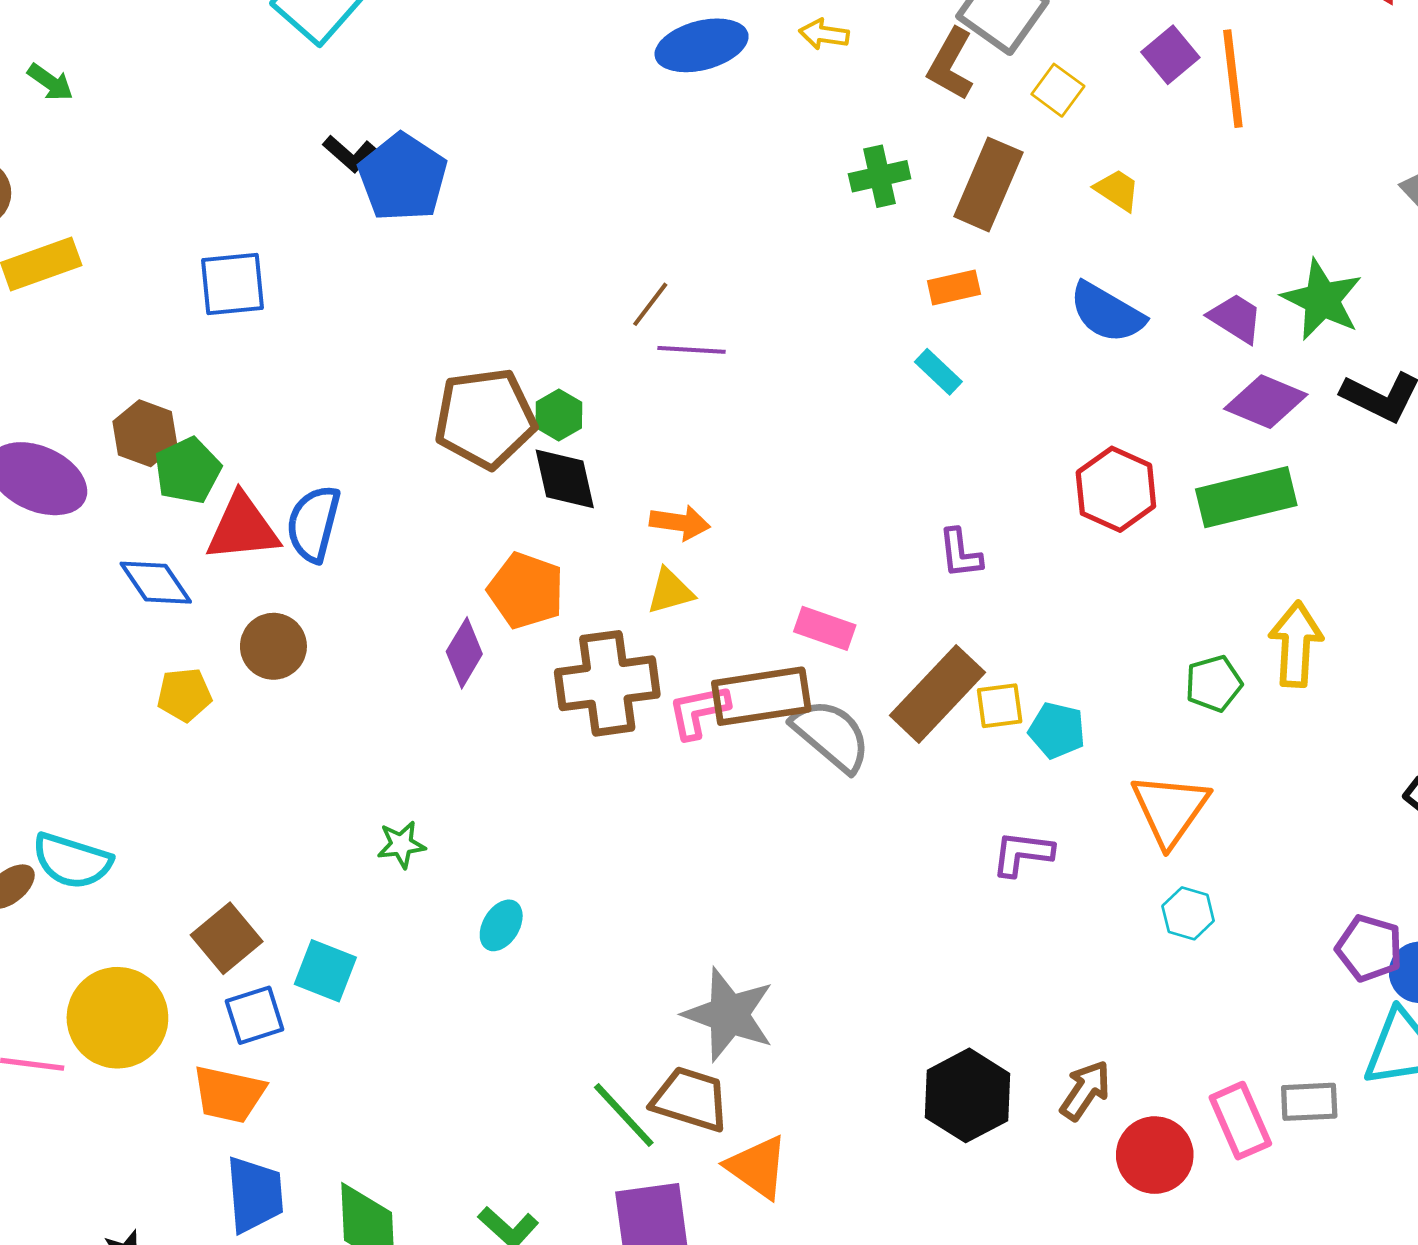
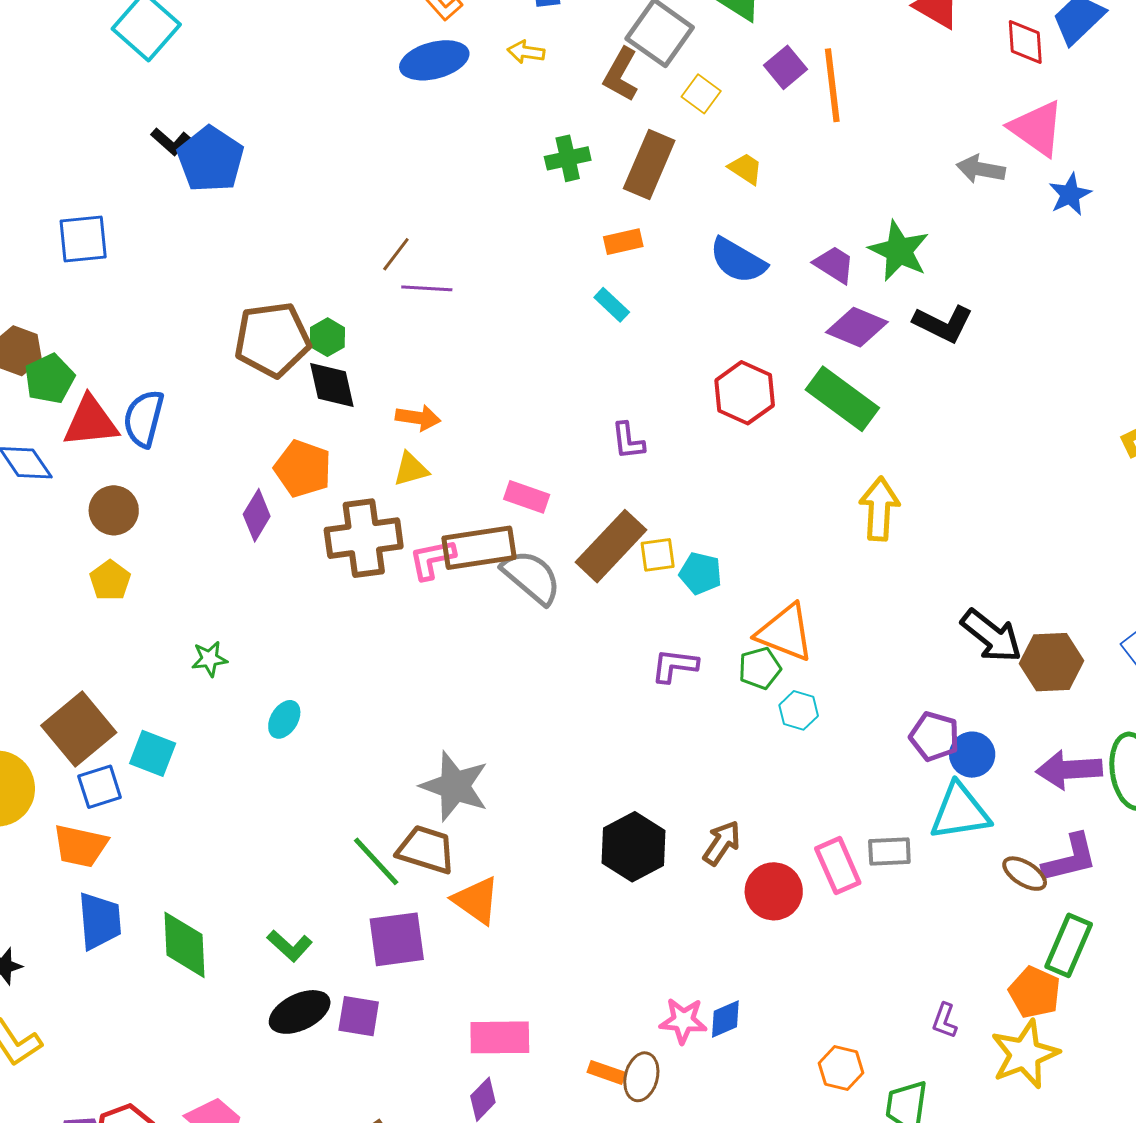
green rectangle: (1246, 497) -> (842, 399), turned 50
green pentagon: (1214, 684) -> (760, 668), moved
yellow pentagon: (184, 695) -> (110, 580), moved, turned -30
orange triangle: (1170, 809) -> (785, 633), turned -44
brown square: (227, 938) -> (79, 729), size x1.4

